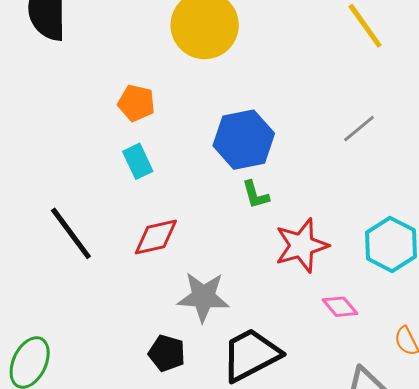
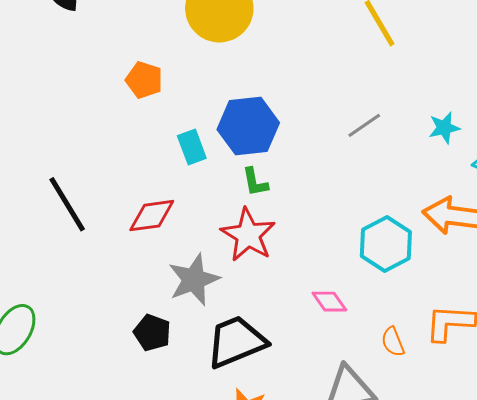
cyan rectangle: (138, 161) -> (192, 147), moved
red star: (302, 245) -> (248, 235), moved, turned -30
gray star: (203, 297) -> (194, 280), turned -30

